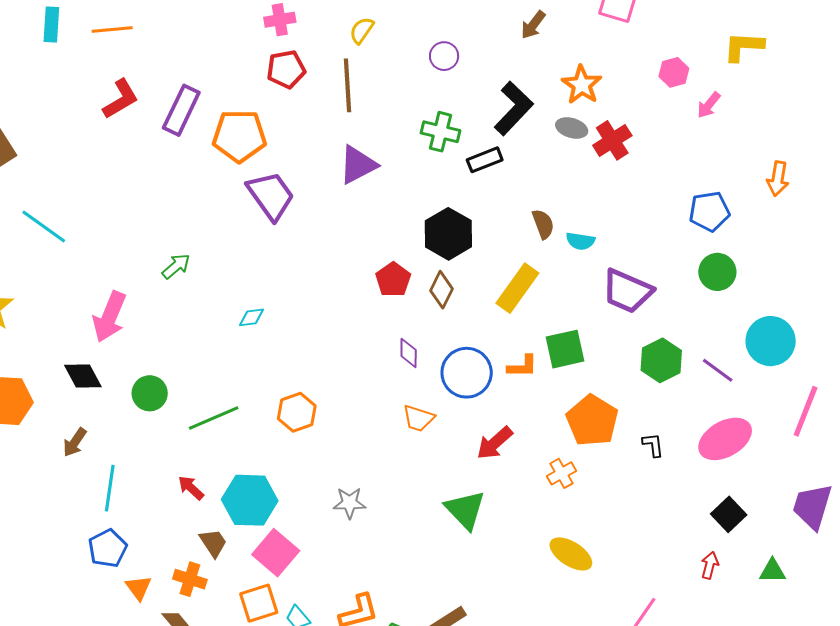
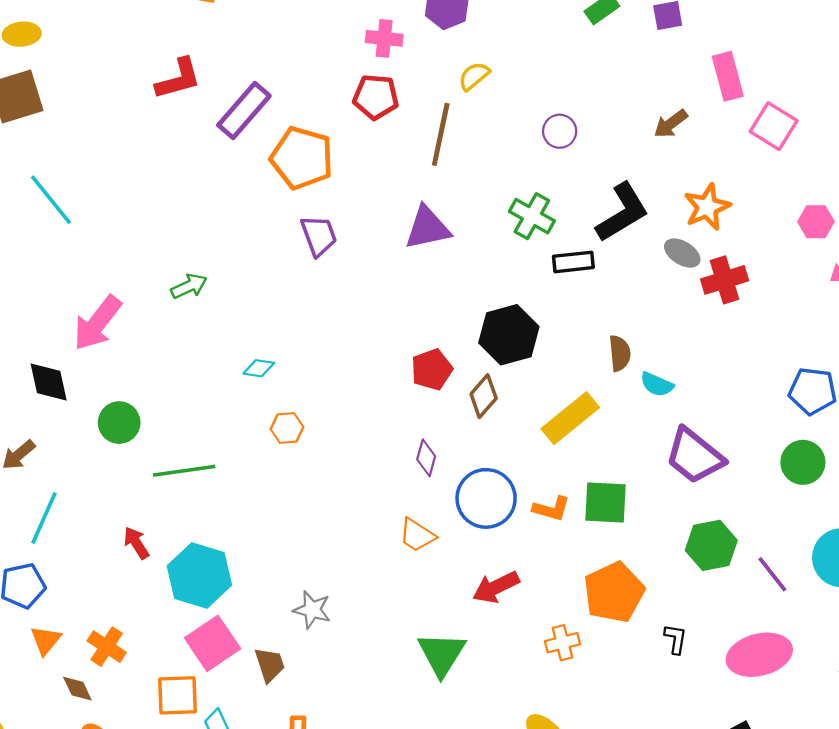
purple trapezoid: (271, 196) -> (319, 236), size x0.7
orange hexagon: (297, 412) -> (287, 428), moved, size x0.7
brown trapezoid: (213, 543) -> (270, 665), moved

